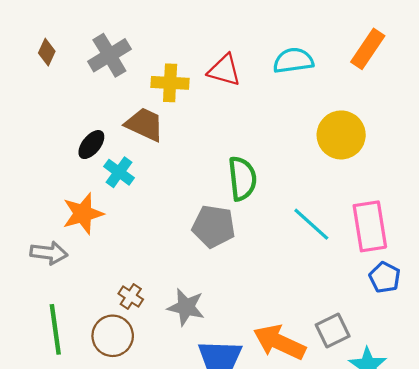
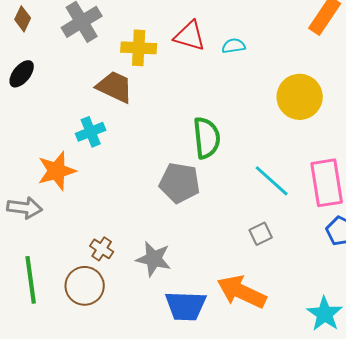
cyan semicircle: (293, 61) -> (234, 46), moved, size x0.6
black ellipse: (91, 145) -> (22, 74), moved
cyan cross: (119, 172) -> (91, 132), turned 32
gray square: (333, 331) -> (261, 234), moved, size x0.7

